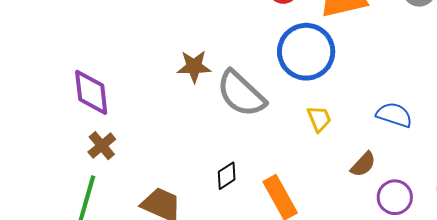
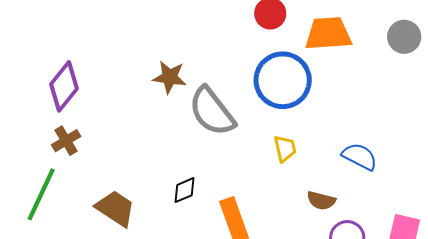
purple diamond: (91, 92) -> (64, 86), turned 36
brown semicircle: (363, 164) -> (321, 201), turned 52

